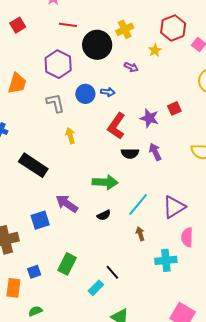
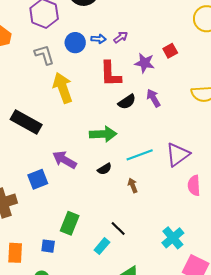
purple arrow: (131, 67) -> (121, 37), moved, turned -56
red L-shape: (116, 126) -> (111, 74), turned -32
yellow arrow: (70, 136) -> (63, 88), size x1.8
black semicircle: (130, 153) -> (127, 102), turned -30
cyan line: (138, 204) -> (140, 155), turned 35
brown arrow: (140, 234) -> (133, 185), moved
cyan cross: (166, 260) -> (173, 238), moved, turned -30
blue square: (34, 272) -> (48, 246), moved, turned 32

